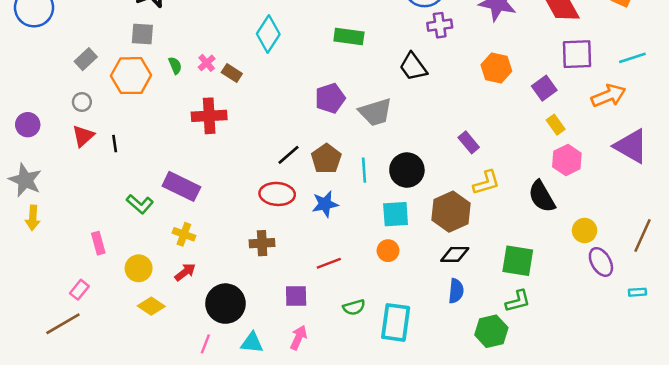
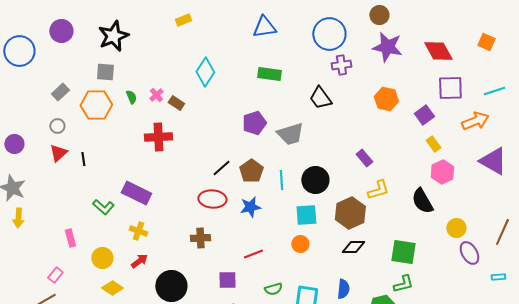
blue semicircle: (456, 291) -> (343, 289), moved

